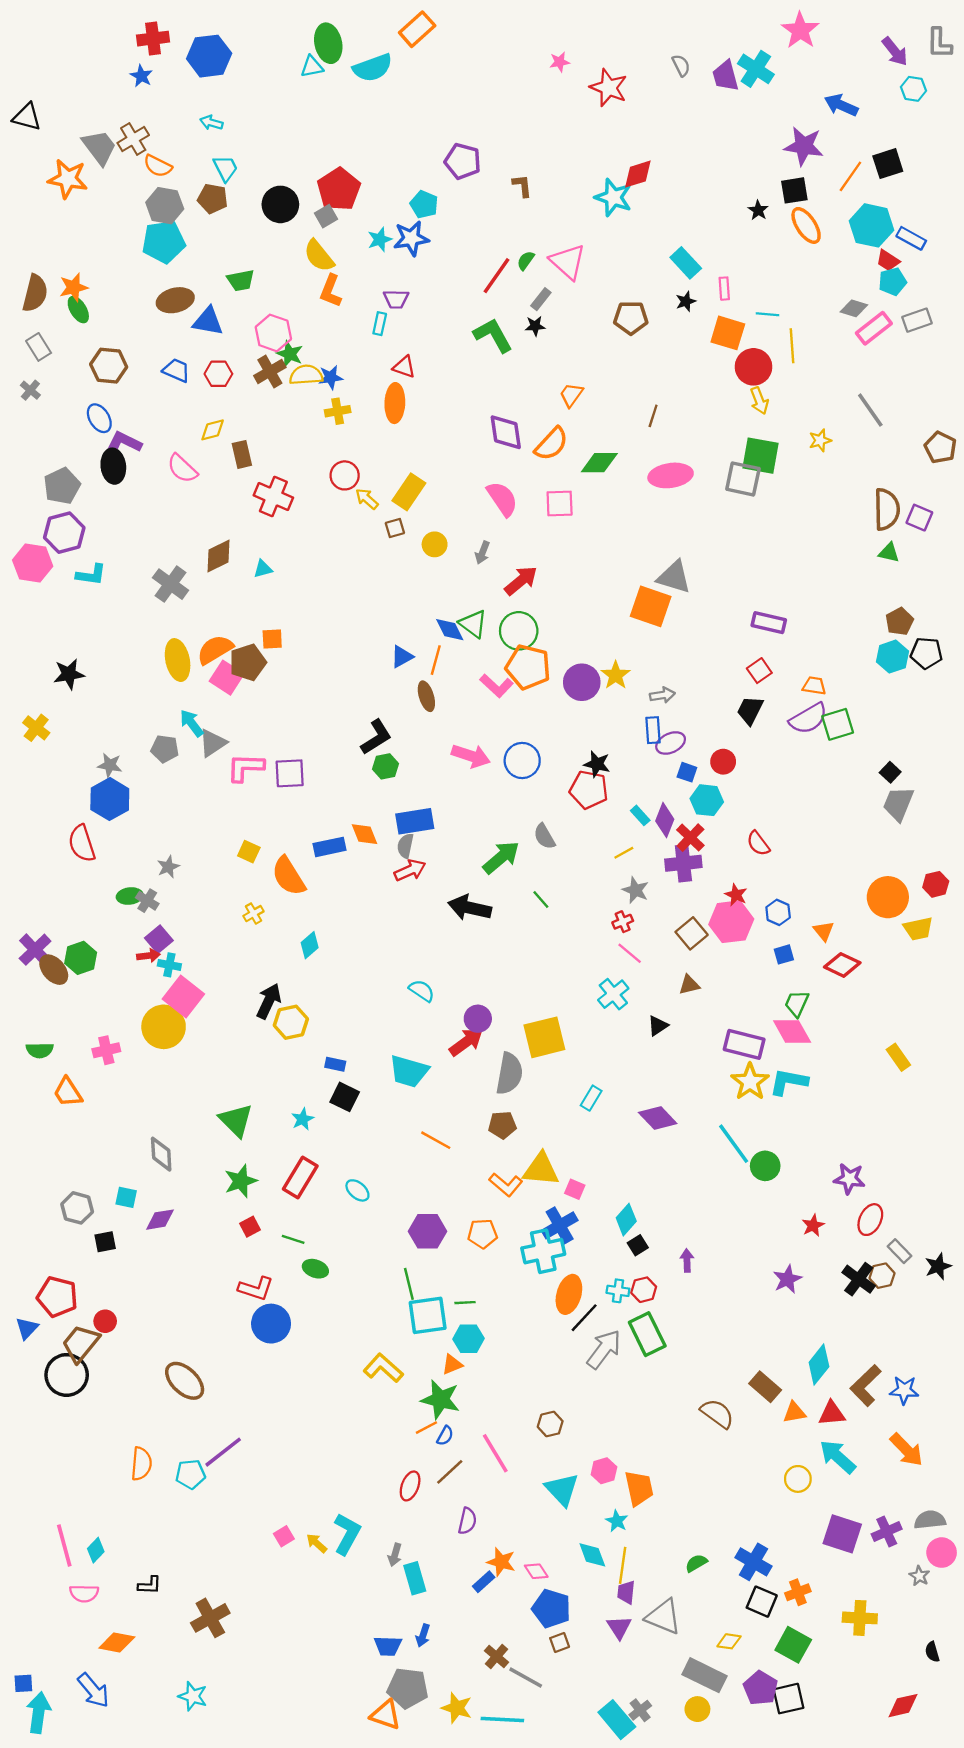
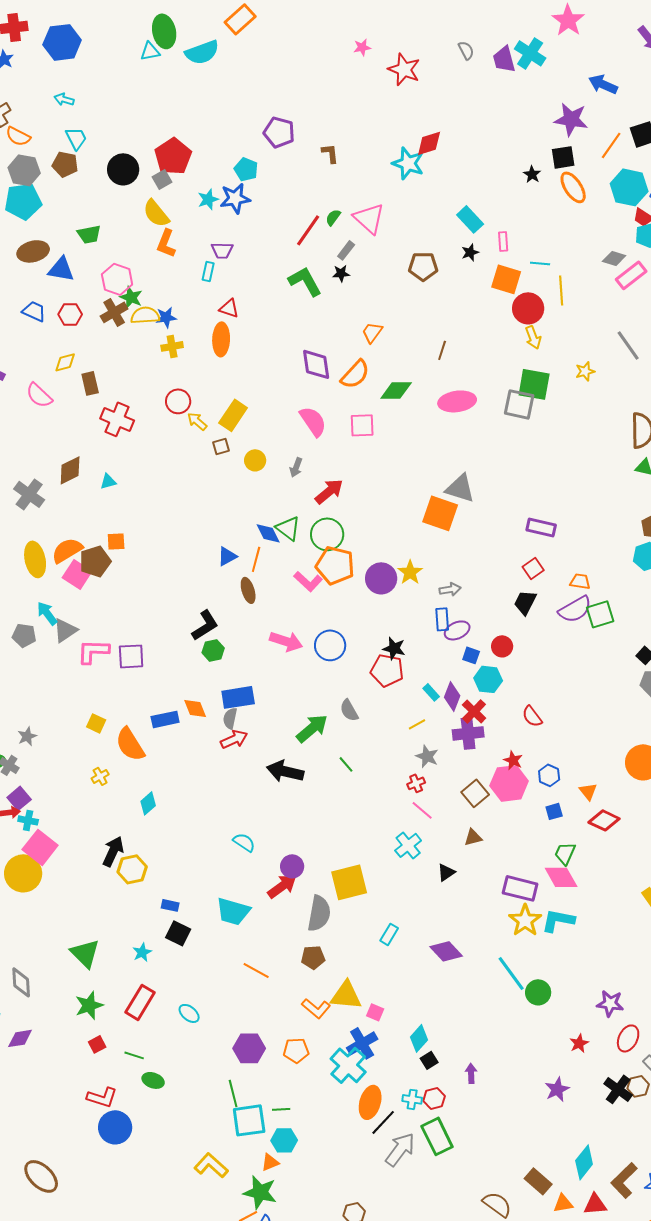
cyan cross: (543, 1251) -> (348, 1065), turned -36

